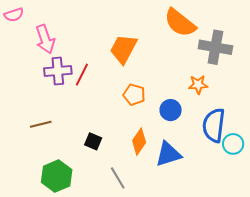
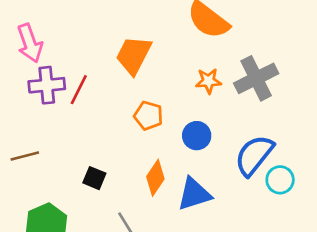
gray cross: (215, 47) -> (256, 78), moved, turned -36
orange star: (198, 85) -> (208, 81), moved
blue semicircle: (214, 125) -> (254, 155), turned 32

